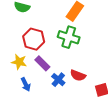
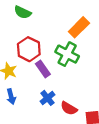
purple rectangle: (42, 63) -> (43, 69), moved
red semicircle: (78, 75) -> (69, 108), moved

